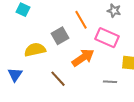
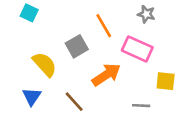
yellow semicircle: (35, 50) -> (45, 64), turned 60
blue triangle: (15, 75) -> (32, 97), moved

